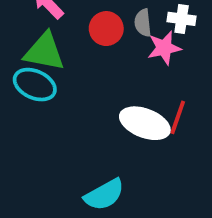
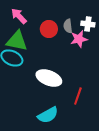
red line: (178, 117) -> (78, 96), moved
white ellipse: (145, 123) -> (49, 78), moved

